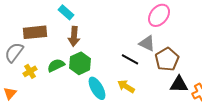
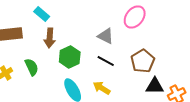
gray triangle: (147, 43) -> (106, 36), moved
green hexagon: (80, 63) -> (70, 57), moved
green semicircle: (56, 65) -> (32, 67), turned 90

